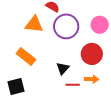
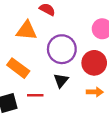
purple circle: (66, 26) -> (62, 49), moved
red line: (73, 85) -> (35, 95), moved

